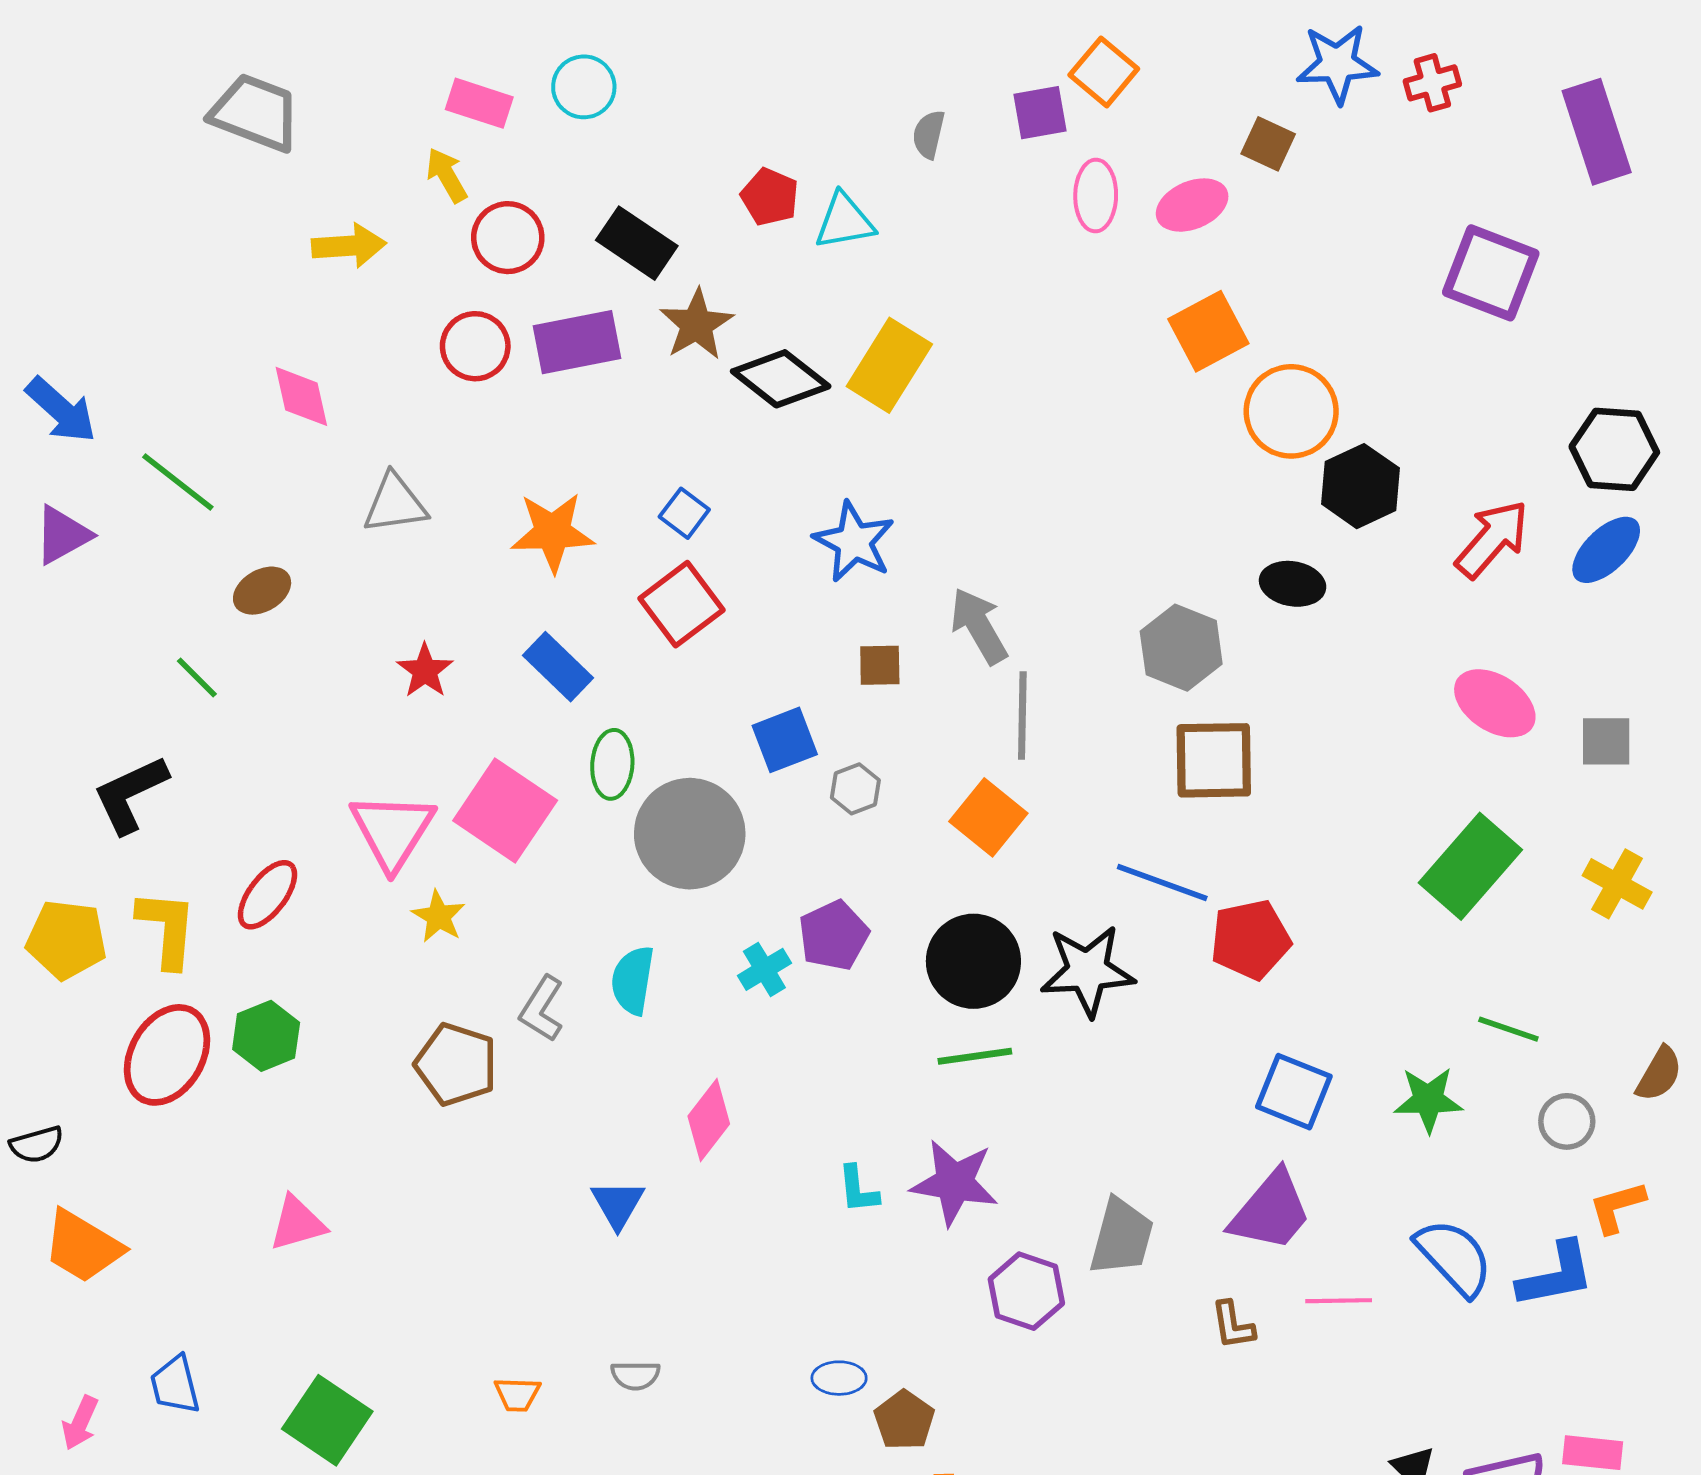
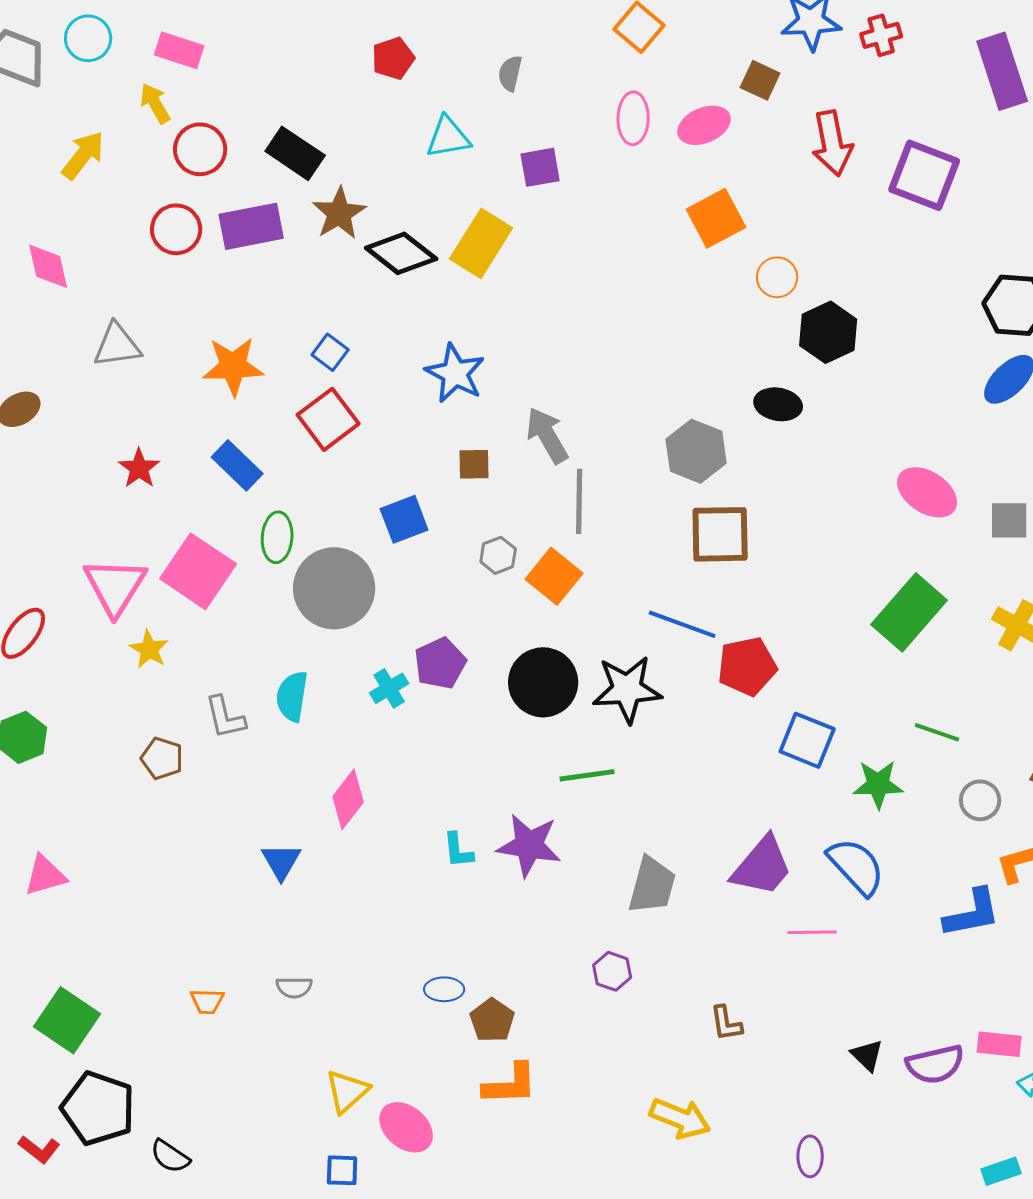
cyan circle: (584, 87) -> (88, 38), moved
purple square: (1040, 113) -> (540, 167), moved
red pentagon: (770, 197) -> (393, 58), moved, turned 30
yellow arrow: (349, 246) -> (83, 155), turned -48
orange circle: (1291, 411) -> (777, 277), size x0.6
red arrow: (1492, 539) -> (832, 143), moved, turned 128
gray hexagon: (855, 789) -> (498, 555), moved
gray L-shape: (542, 1009) -> (225, 717), turned -45
green line: (975, 1056) -> (587, 775), moved
brown pentagon: (456, 1064) -> (162, 758), size x0.7
blue square: (1294, 1092) -> (807, 740), moved
blue semicircle: (1454, 1257) -> (856, 866), moved
purple hexagon: (1026, 1291) -> (612, 971), moved, size x0.7
brown L-shape: (1233, 1325) -> (726, 1023), moved

